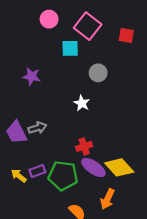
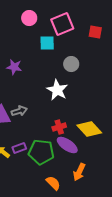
pink square: (88, 26) -> (62, 24), turned 30
white star: (82, 103) -> (57, 90), size x1.5
yellow diamond: (119, 167) -> (89, 129), moved

